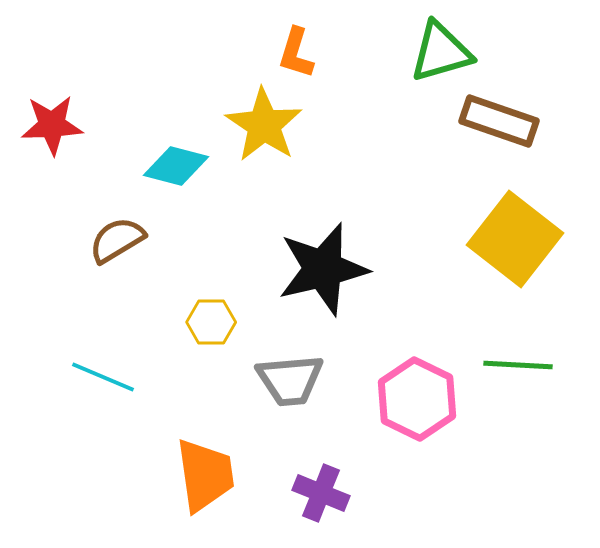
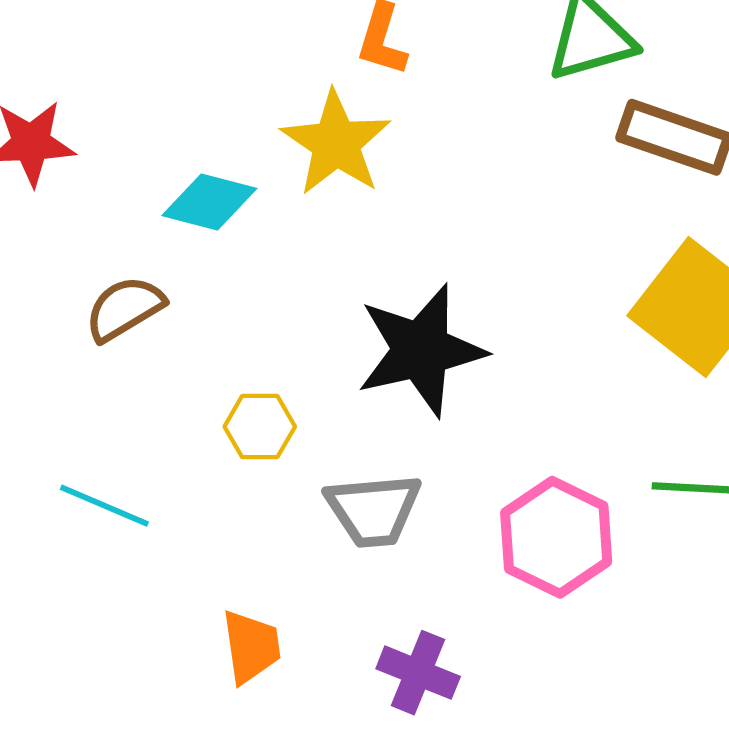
orange trapezoid: (205, 475) -> (251, 647), size x0.7

